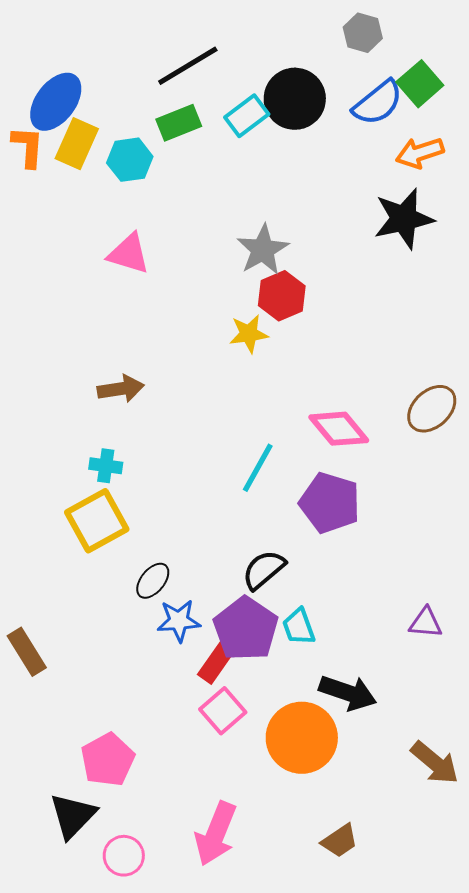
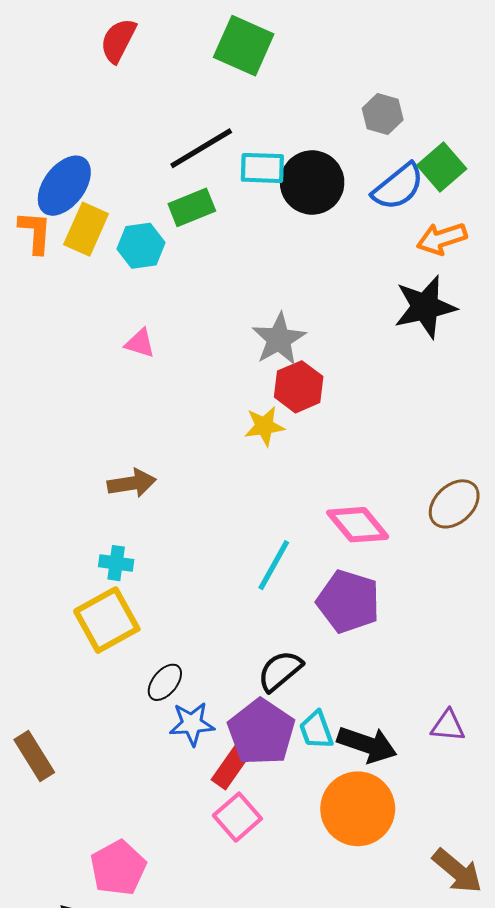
cyan rectangle: (247, 116) -> (262, 168), moved, turned 39
pink triangle: (129, 254) -> (140, 343), size x0.7
black arrow: (348, 693) -> (367, 744), moved
orange circle: (302, 738) -> (358, 809), moved

